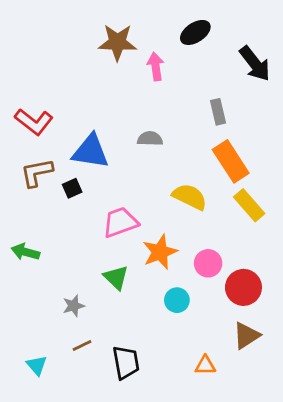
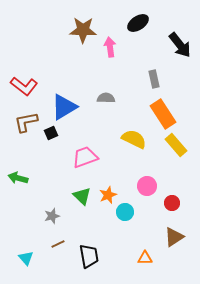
blue triangle: (91, 151) -> (64, 107), turned -40
orange star: (160, 252) -> (108, 195), moved, size x0.7
red circle: (243, 287) -> (172, 203), size x0.6

